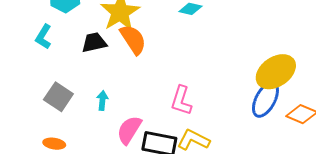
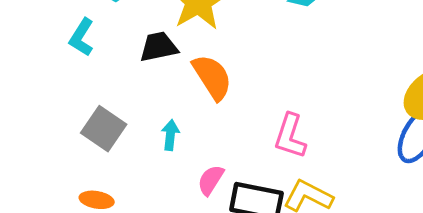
orange semicircle: (133, 39) -> (212, 77), moved
pink semicircle: (129, 130) -> (211, 180), size x0.7

